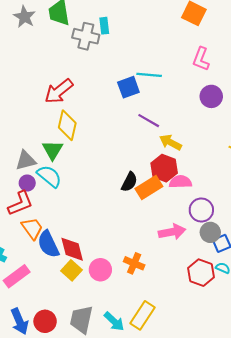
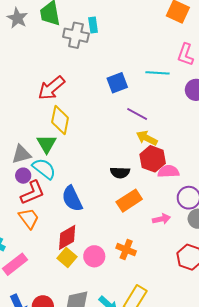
cyan line: (149, 75) -> (157, 73), moved
yellow arrow: (170, 142) -> (147, 138), moved
black semicircle: (129, 182) -> (120, 173), turned 66
orange rectangle: (149, 188) -> (129, 201), moved
red L-shape: (20, 203) -> (32, 193), moved
pink arrow: (172, 232) -> (161, 219), size x0.7
blue semicircle: (48, 244) -> (72, 199), moved
red diamond: (72, 249) -> (67, 237), turned 76

